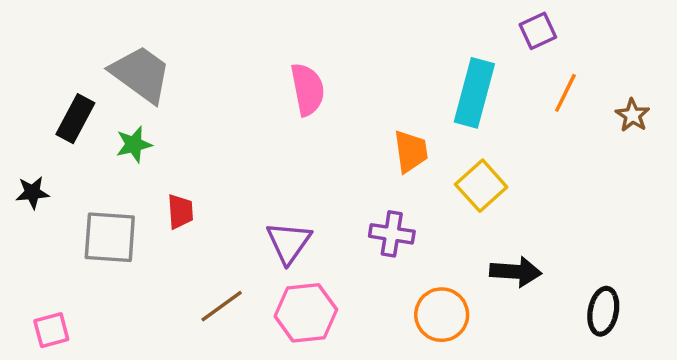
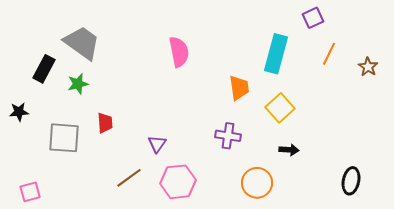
purple triangle: (289, 242) -> (157, 144), moved, size x0.7
black arrow: (516, 272) -> (289, 150), moved, size x0.7

